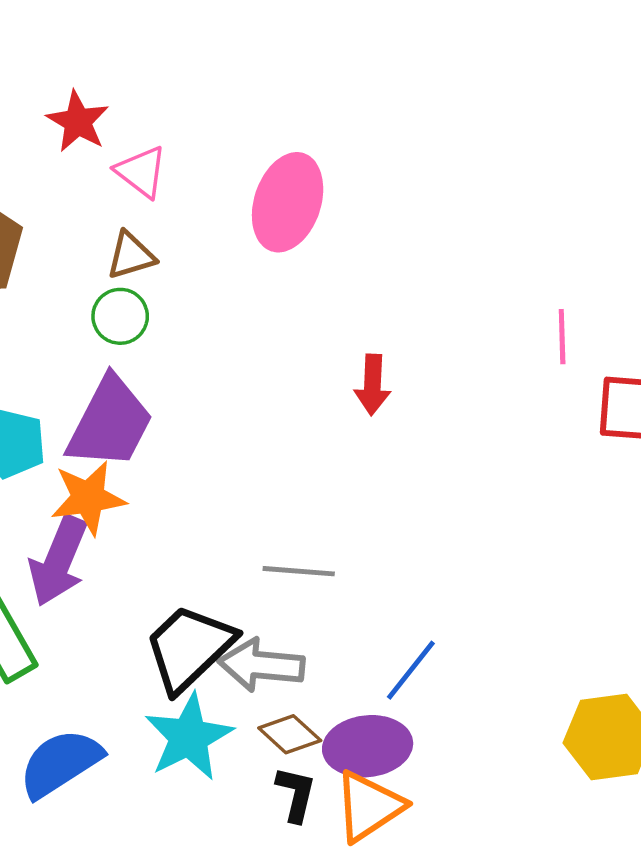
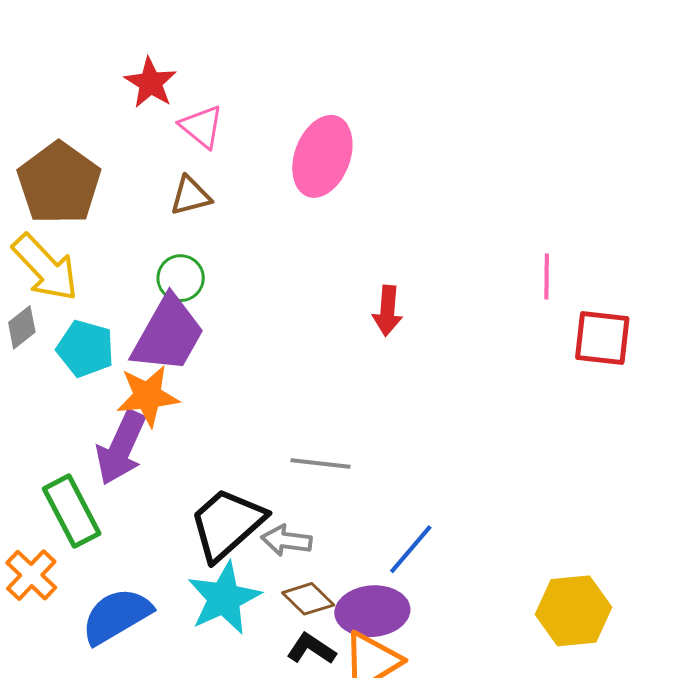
green circle: (120, 316) -> (181, 278), moved
gray arrow: (261, 665) -> (286, 540), size x0.7
black L-shape: (296, 794) -> (311, 649), turned -72

